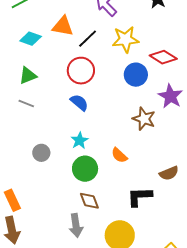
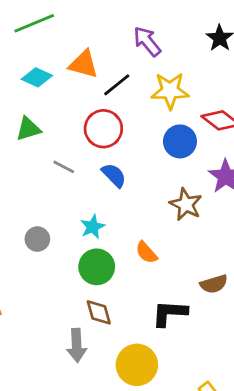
gray line: (26, 103) -> (64, 167), moved
blue semicircle: (79, 103) -> (114, 175), moved

